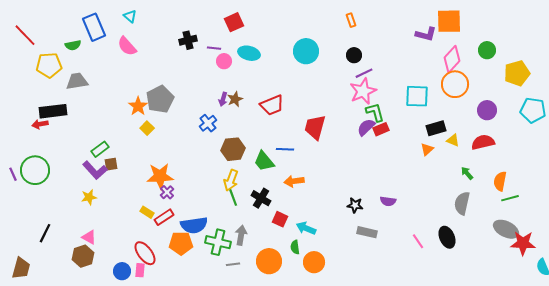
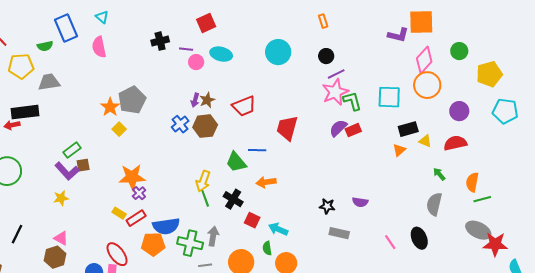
pink semicircle: (127, 46) -> (99, 47), turned 30
green L-shape: (375, 112) -> (352, 101), moved
brown hexagon: (233, 149) -> (205, 126), moved

